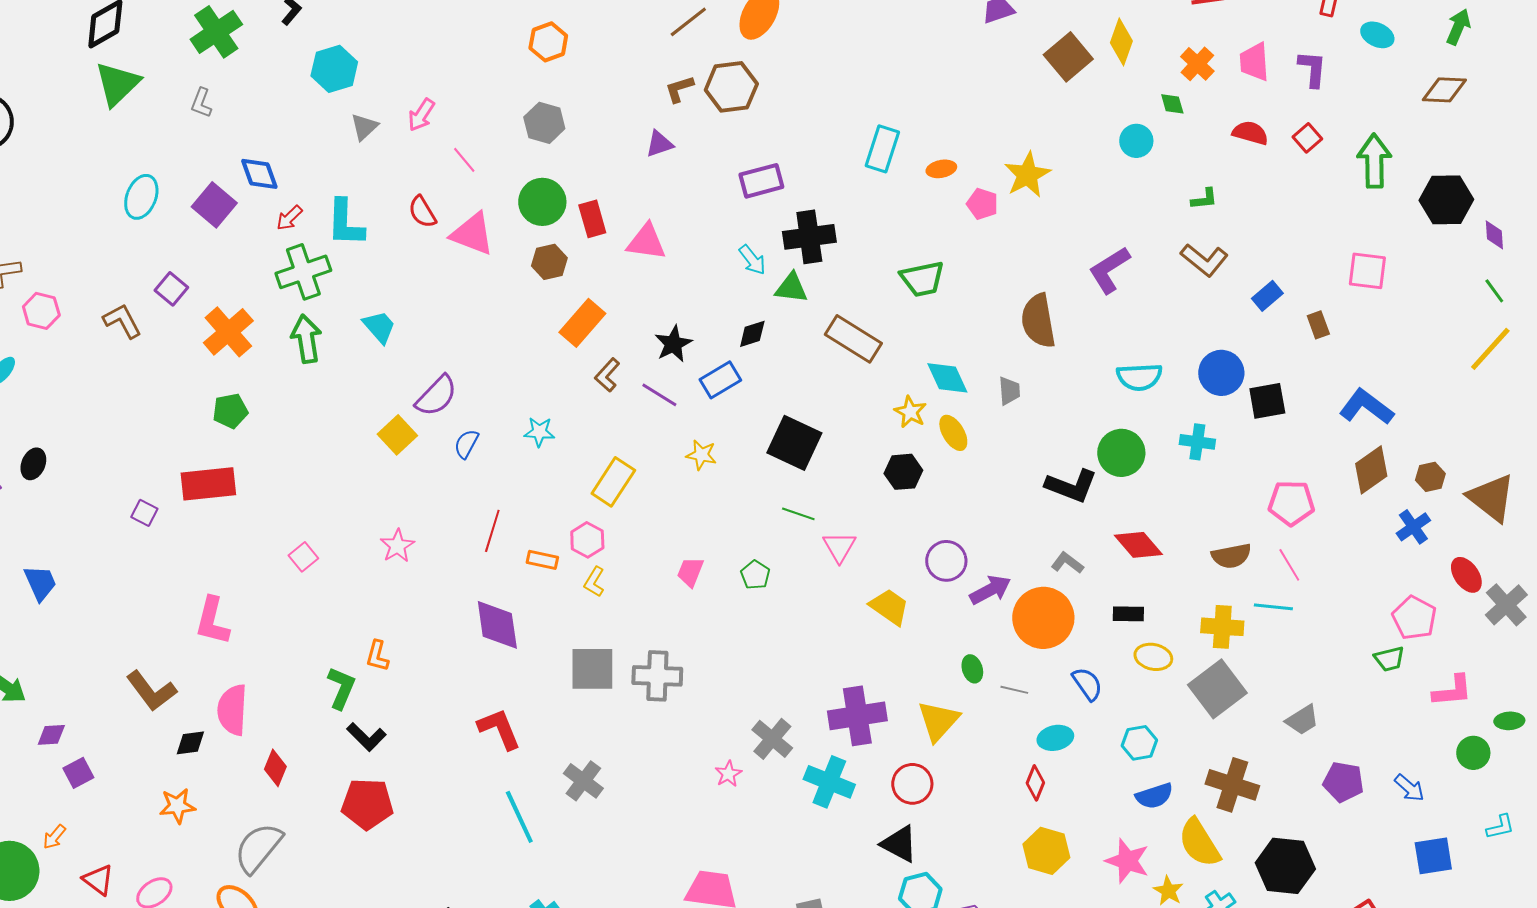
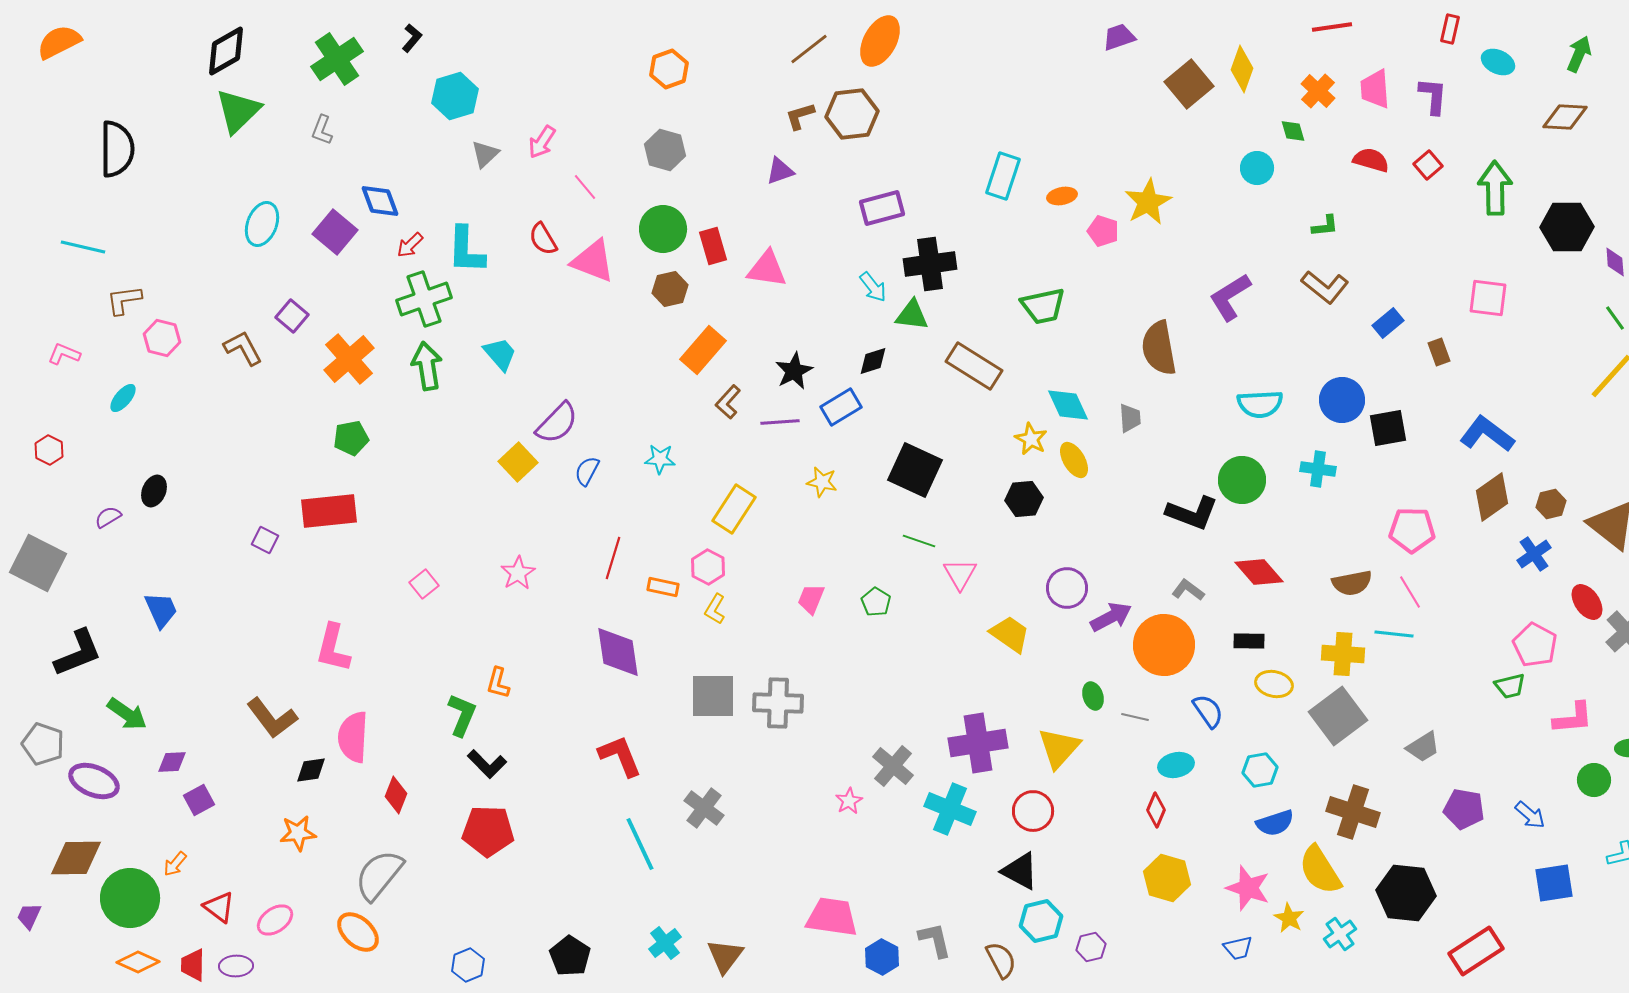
purple line: (659, 395) -> (780, 422), turned -36

